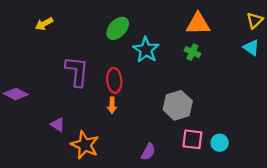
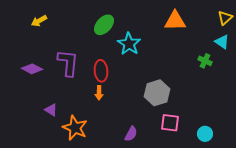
green cross: (192, 52) -> (205, 61), moved
purple diamond: (16, 94) -> (32, 69), moved
cyan circle: (220, 143) -> (205, 134), moved

